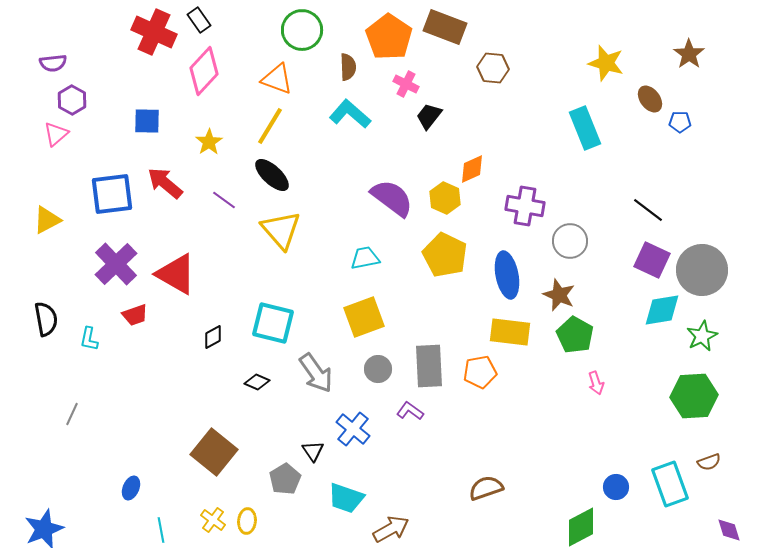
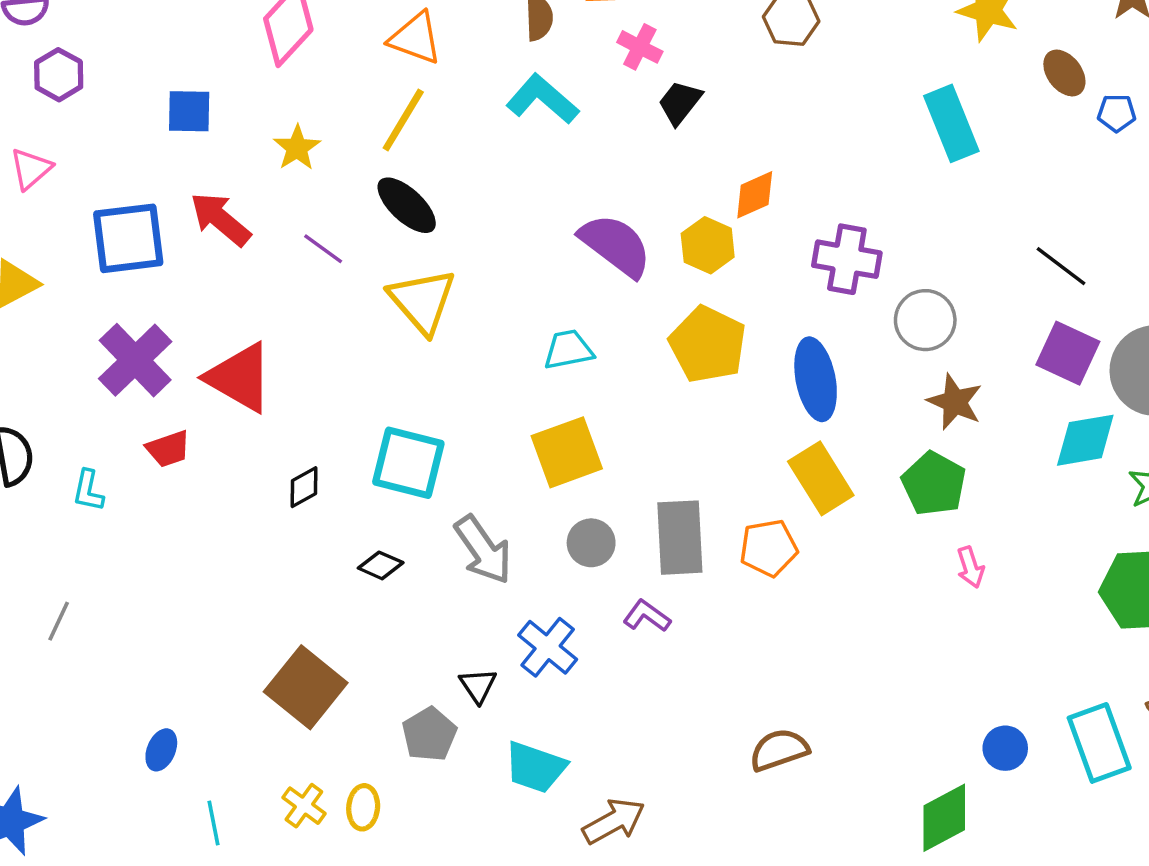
pink triangle: (56, 134) -> (31, 169), moved
brown star: (559, 295) -> (955, 402), moved
yellow rectangle: (510, 332) -> (821, 478), turned 51

